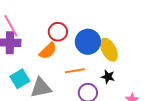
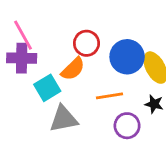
cyan square: (20, 79) -> (47, 88), moved

